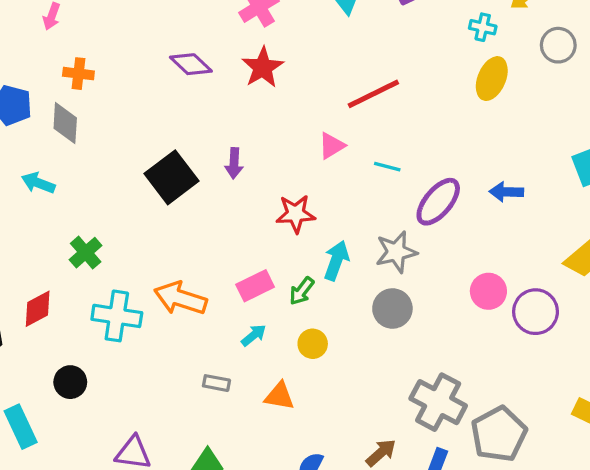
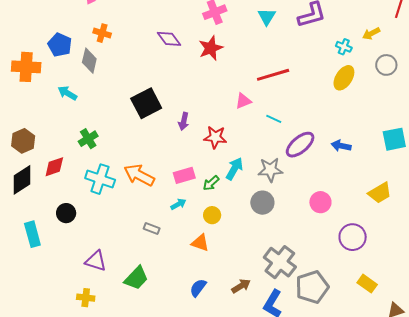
purple arrow: (234, 163) -> (184, 121), moved
purple circle: (536, 312) -> (353, 237), moved
orange triangle: (279, 396) -> (200, 243), moved

